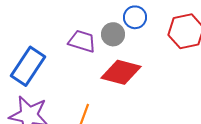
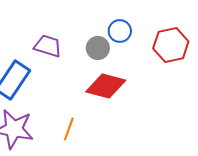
purple trapezoid: (82, 41) -> (48, 46), moved

